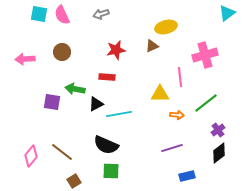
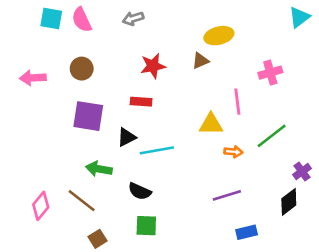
pink cross: (205, 55) -> (270, 73), size x0.7
green arrow: (75, 89) -> (99, 169), moved
purple square: (52, 102) -> (88, 116), moved, size x1.4
purple cross: (218, 130) -> (302, 172), moved
black semicircle: (106, 145) -> (140, 191), size x0.7

